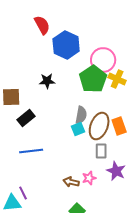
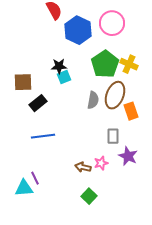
pink circle: (103, 60) -> (112, 23), moved
brown ellipse: (99, 126) -> (115, 95), moved
cyan square: (78, 129) -> (64, 77), moved

